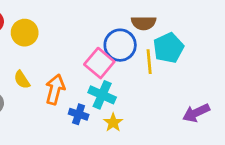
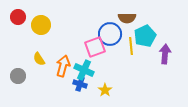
pink square: (99, 63) -> (95, 47), turned 30
cyan cross: (102, 95) -> (84, 70), moved
purple arrow: (196, 113) -> (165, 54), moved, turned 120

